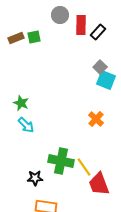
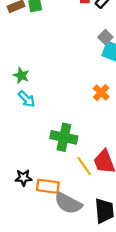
yellow line: (84, 167) -> (84, 166), moved
black star: (35, 178) -> (23, 178), moved

